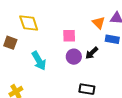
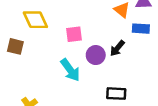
pink square: (69, 36) -> (74, 34), moved
cyan arrow: (39, 61) -> (70, 70), moved

